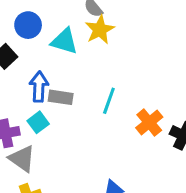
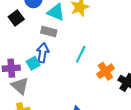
blue arrow: (39, 87) -> (43, 53), moved
gray rectangle: (61, 97) -> (49, 32), moved

